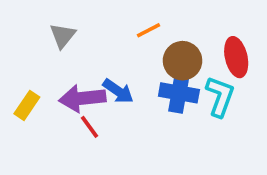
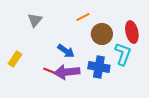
blue cross: (179, 93) -> (99, 67), moved
purple arrow: (82, 98) -> (67, 72), moved
red line: (89, 127) -> (50, 71), turned -32

